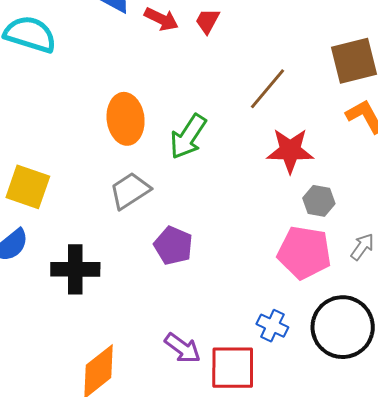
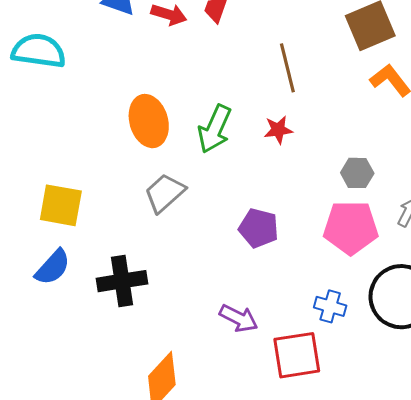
brown line: (268, 89) -> (287, 68), turned -45
red star: (290, 151) -> (278, 130), moved, size x0.6
purple pentagon: (173, 246) -> (259, 228), moved
purple arrow: (182, 348) -> (239, 318), moved

